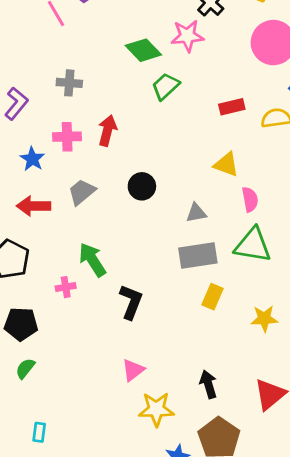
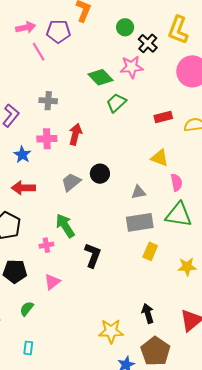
gray trapezoid: (82, 192) -> (71, 182), moved
green semicircle: (25, 368) -> (27, 309), moved
pink triangle: (133, 370) -> (52, 282), moved

